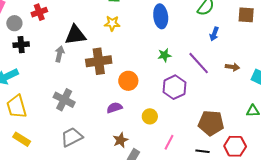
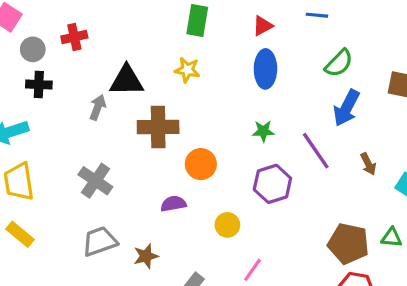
blue arrow: (214, 34) -> (346, 108), size x1.6
brown arrow: (232, 67) -> (368, 164), turned 48
brown pentagon: (211, 123) -> (348, 244), moved
brown star: (120, 140) -> (146, 256), moved

